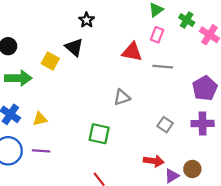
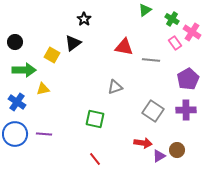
pink rectangle: (157, 35) -> (175, 43), moved, turned -56
black triangle: (74, 47) -> (73, 43), turned 42
yellow triangle: (40, 119) -> (43, 89), moved
gray square: (165, 125) -> (153, 111), size x1.5

